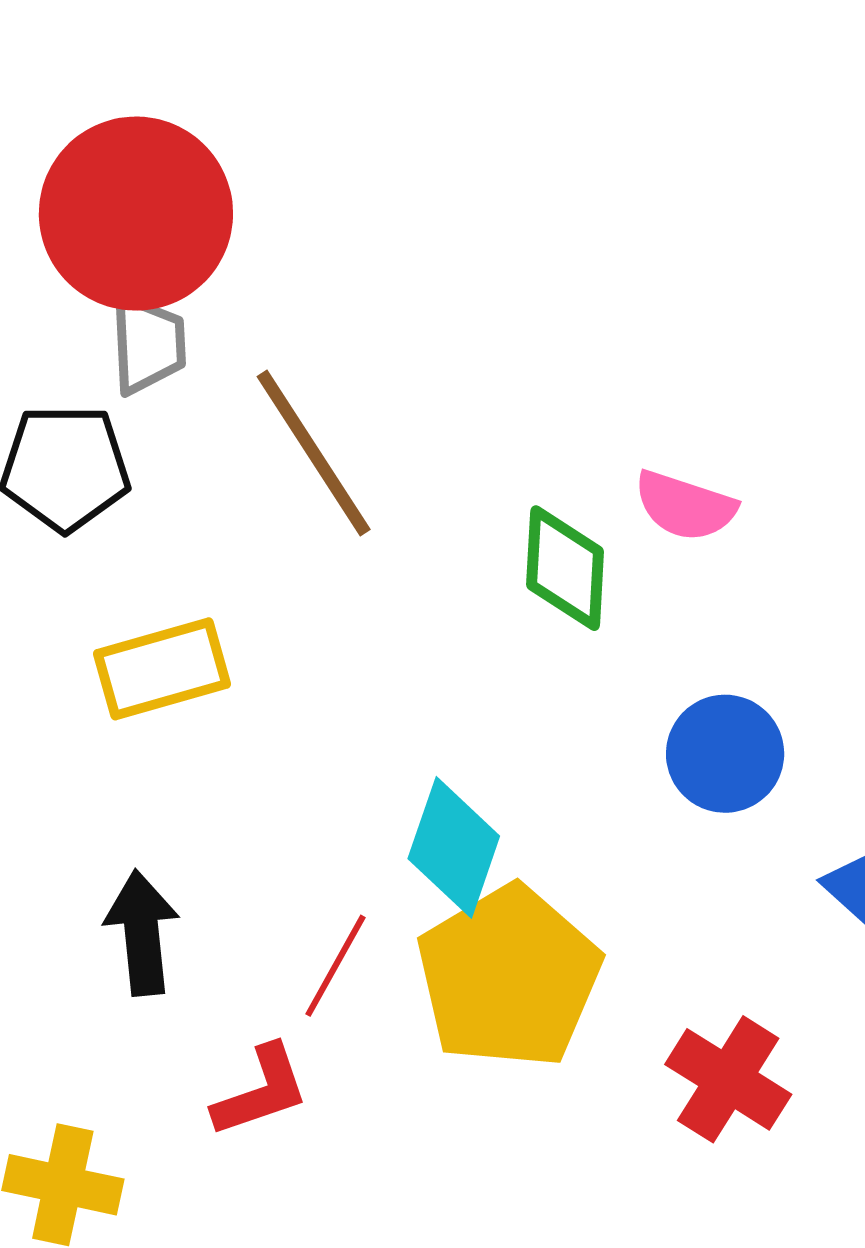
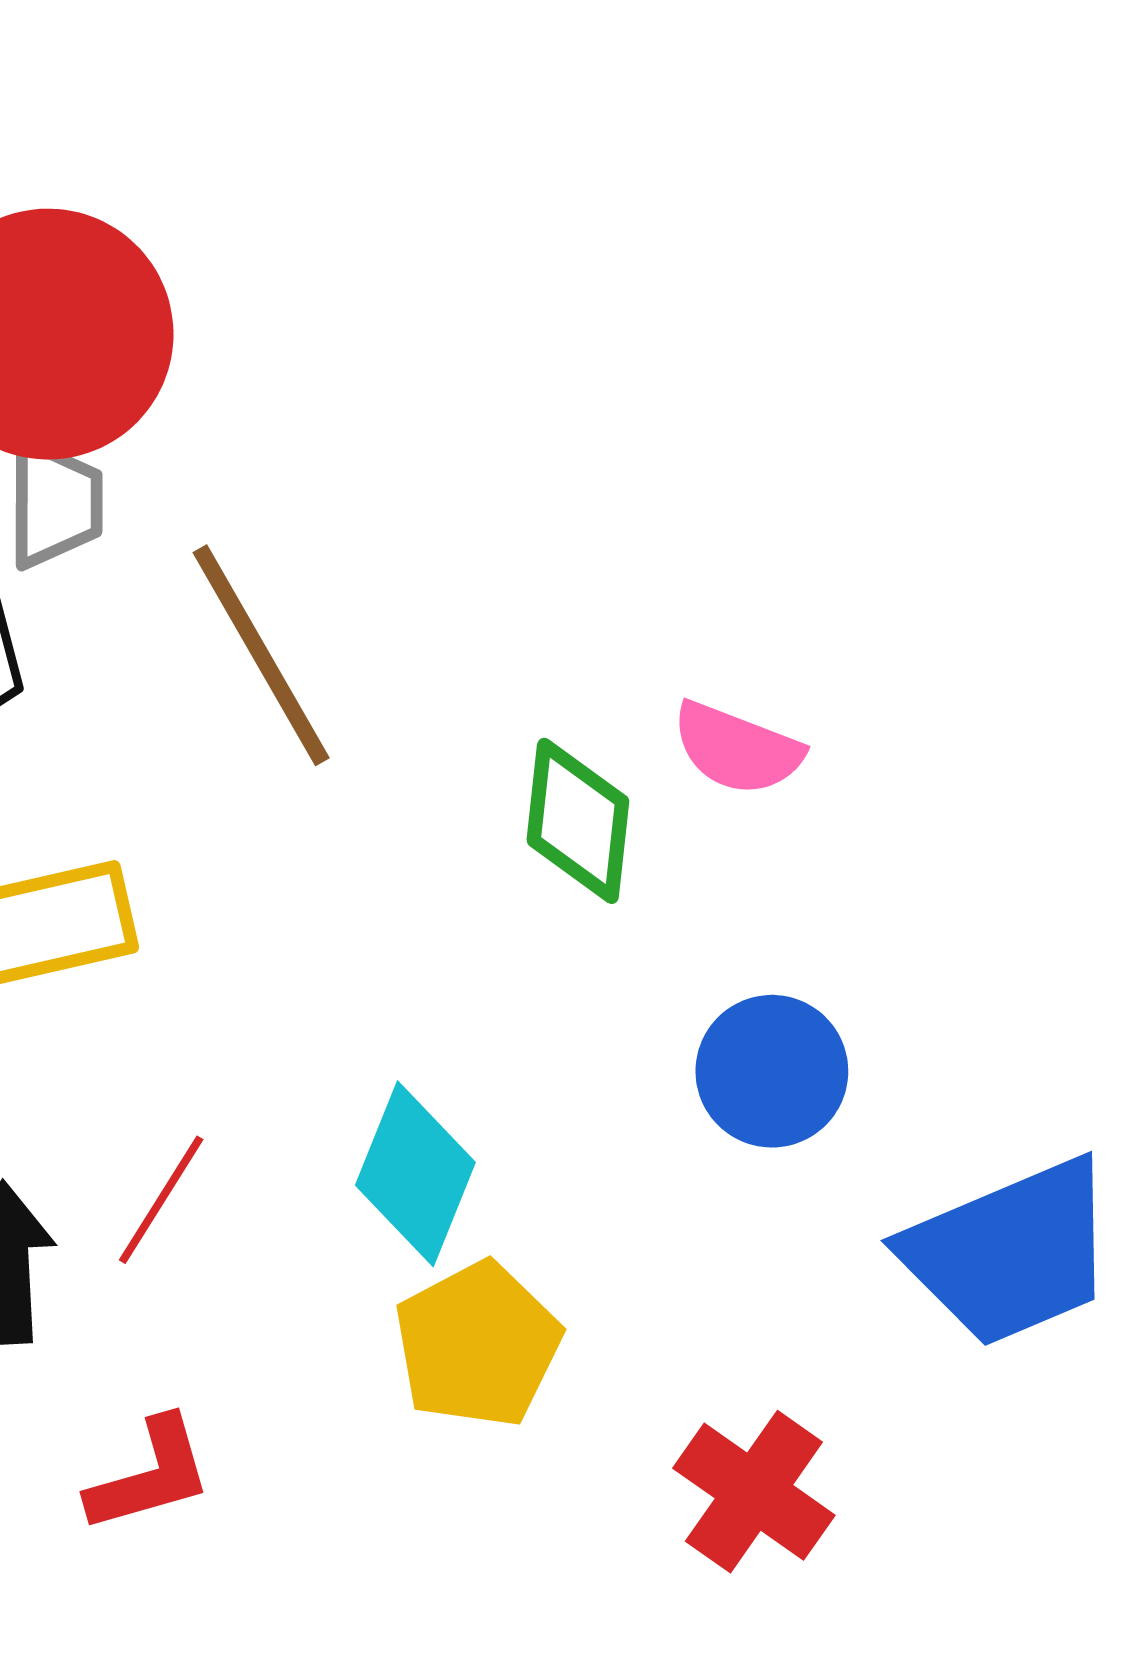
red line: (336, 966) -> (161, 1200), moved
yellow pentagon: (509, 977) -> (478, 1345), size x0.7

